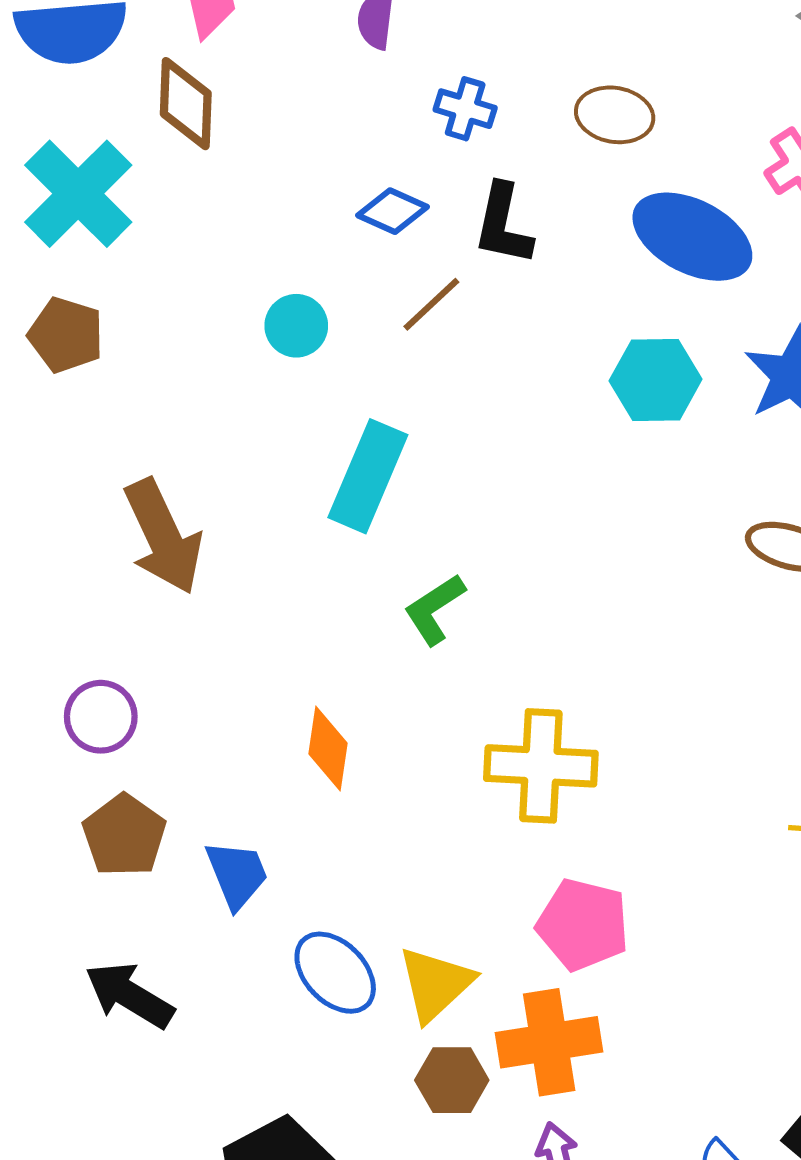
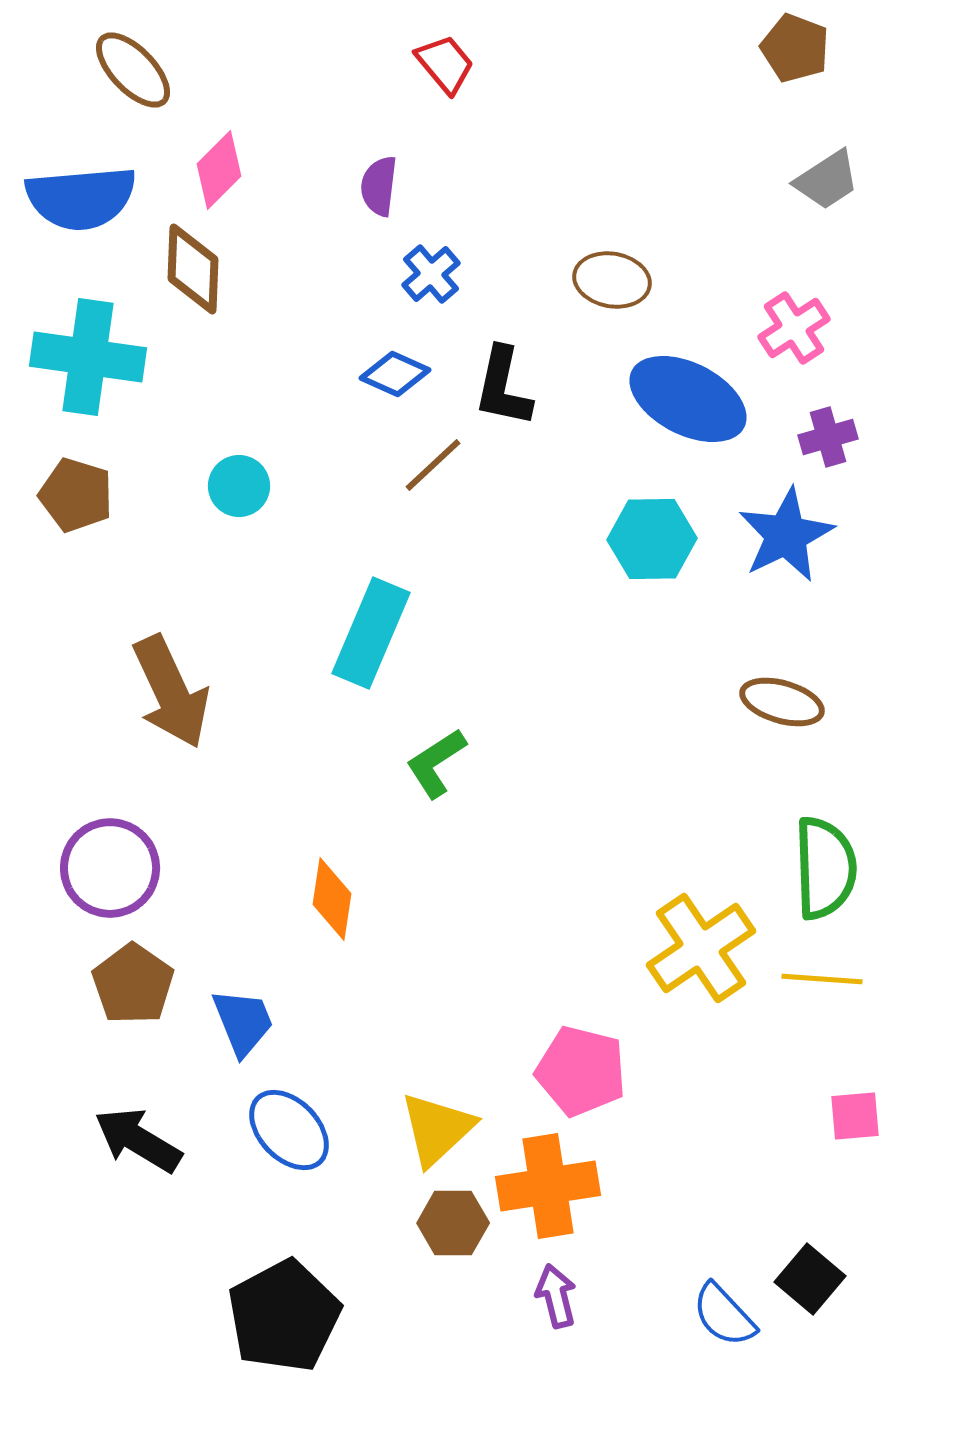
blue cross: (465, 109) -> (431, 274), moved, turned 32
cyan cross: (78, 194) -> (88, 357), turned -37
cyan circle: (296, 326) -> (239, 486), moved
purple circle: (101, 717) -> (110, 868), size x1.4
yellow cross: (541, 766) -> (701, 948), moved, turned -37
blue ellipse: (335, 973) -> (289, 1130), moved

